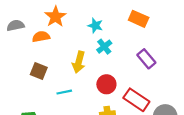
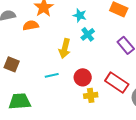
brown square: (39, 71) -> (12, 64), moved
red circle: (106, 84) -> (83, 77), moved

